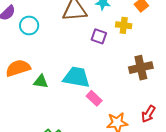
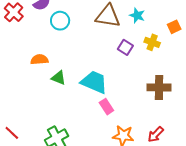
orange semicircle: (18, 68) -> (39, 60), size x0.7

